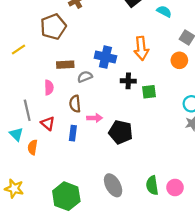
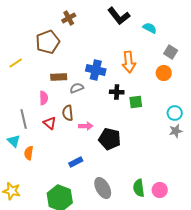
red triangle: (48, 123) -> (50, 123), moved
blue rectangle: (73, 133) -> (76, 162), moved, turned 56

